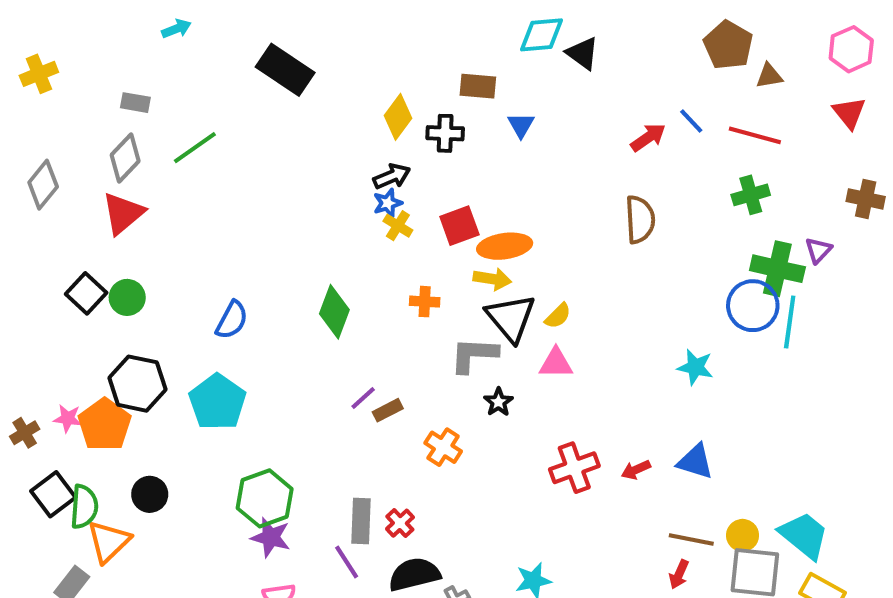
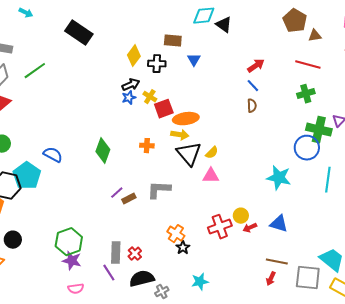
cyan arrow: (176, 29) -> (26, 13), turned 48
blue line: (691, 121) -> (253, 86), moved
brown semicircle: (640, 219) -> (252, 106), size x0.6
yellow cross: (398, 226) -> (150, 97), moved
blue semicircle: (232, 320) -> (53, 155), turned -90
cyan line: (790, 322) -> (328, 180), moved
gray L-shape: (474, 355) -> (159, 190), moved
cyan star: (695, 367) -> (279, 178), size x1.4
cyan pentagon: (217, 402) -> (27, 176), moved
black star: (498, 402) -> (183, 248), moved
orange cross: (443, 447) -> (176, 234), moved
yellow circle: (743, 535) -> (241, 216), moved

